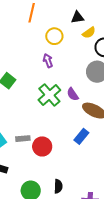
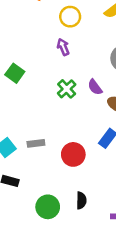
green cross: (49, 95) -> (67, 89), size x0.7
red circle: (42, 146) -> (73, 154), moved

